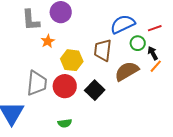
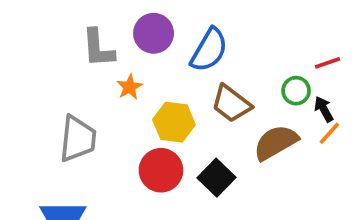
blue semicircle: (123, 24) -> (209, 50), moved, turned 145
brown trapezoid: (103, 50) -> (231, 104), turned -60
gray trapezoid: (37, 83) -> (78, 139), moved

